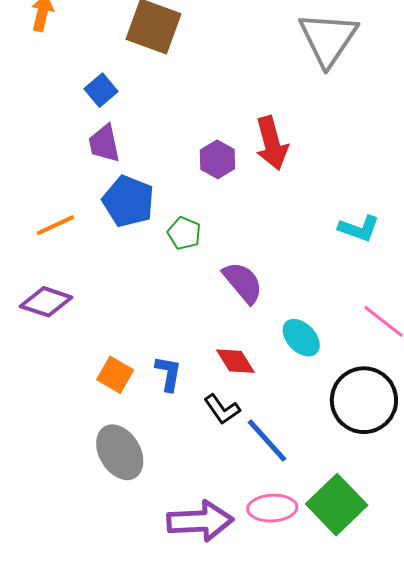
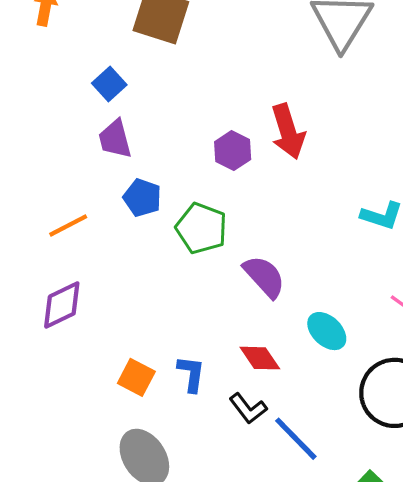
blue pentagon: (128, 201) -> (142, 198), size x0.7
green pentagon: (184, 233) -> (201, 228), size x1.5
purple diamond: (46, 302) -> (62, 305), turned -42

